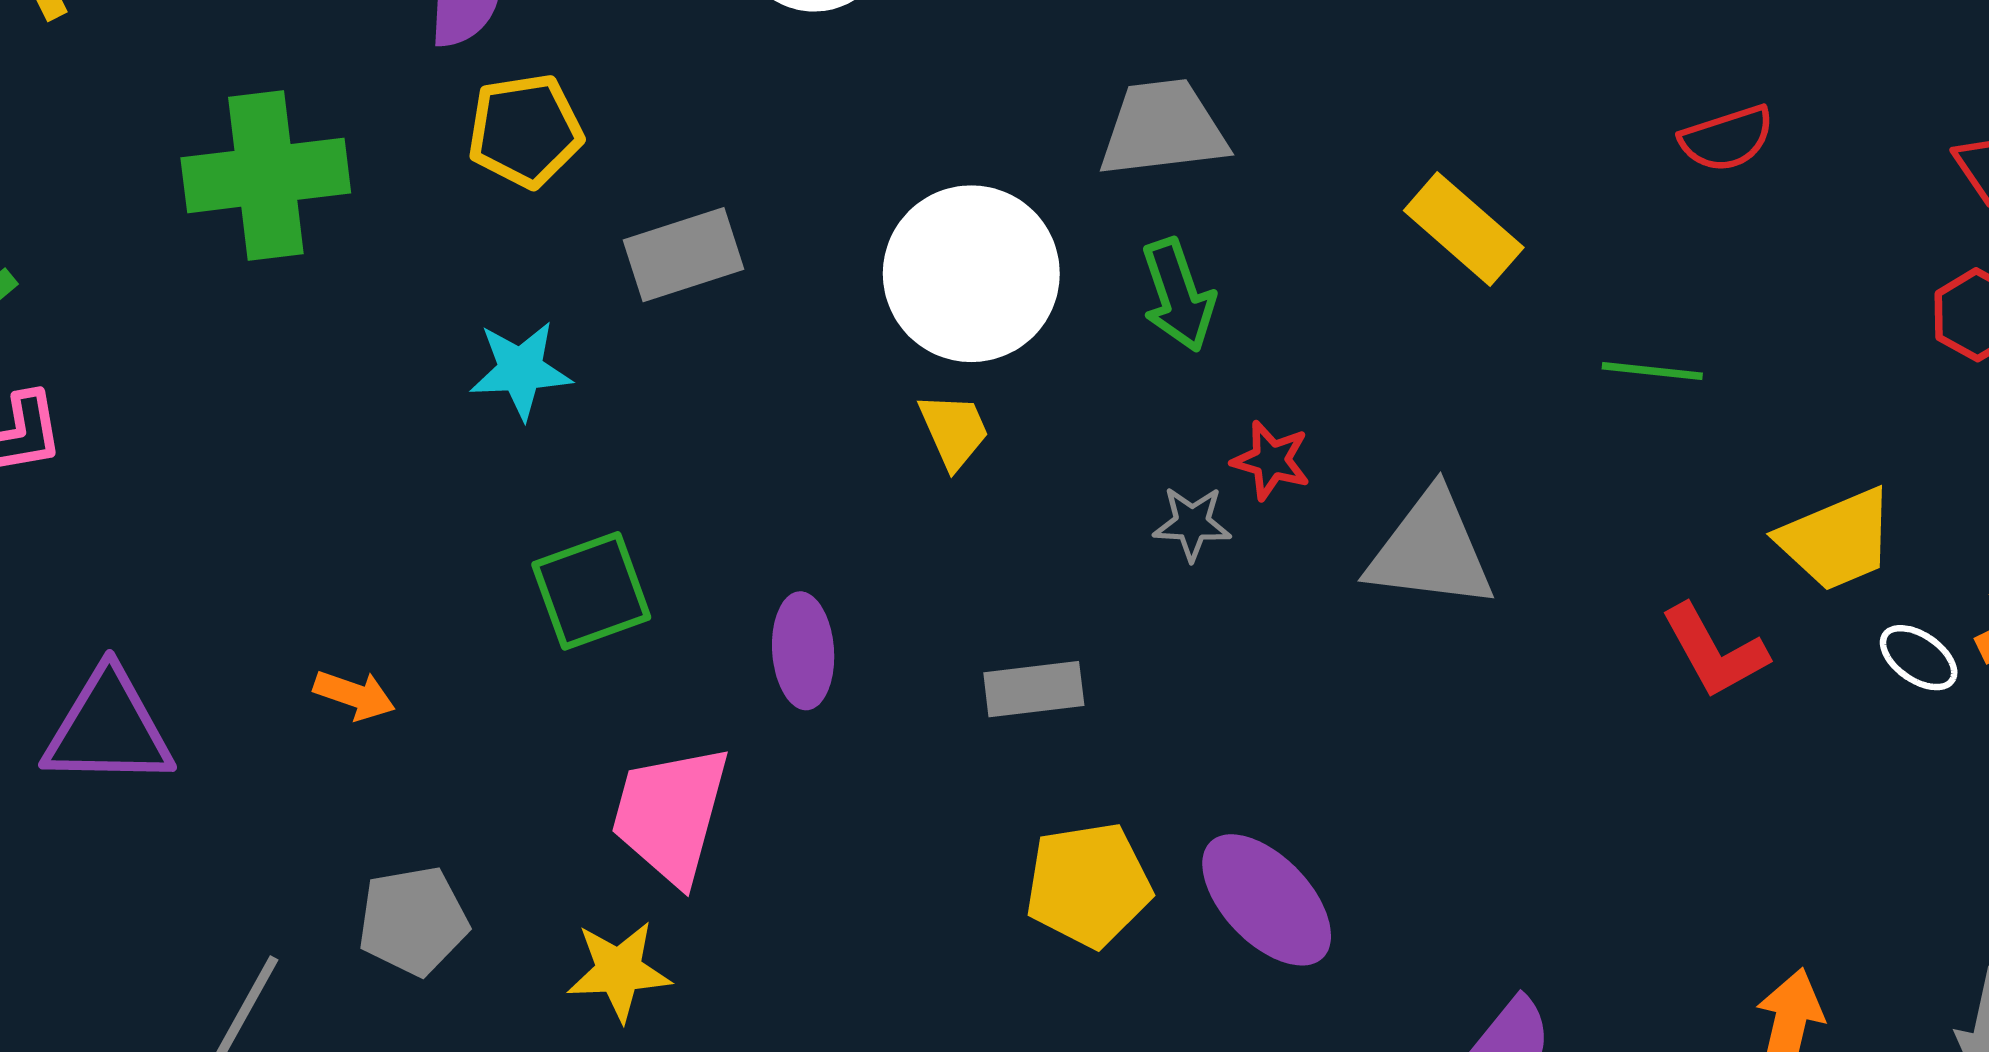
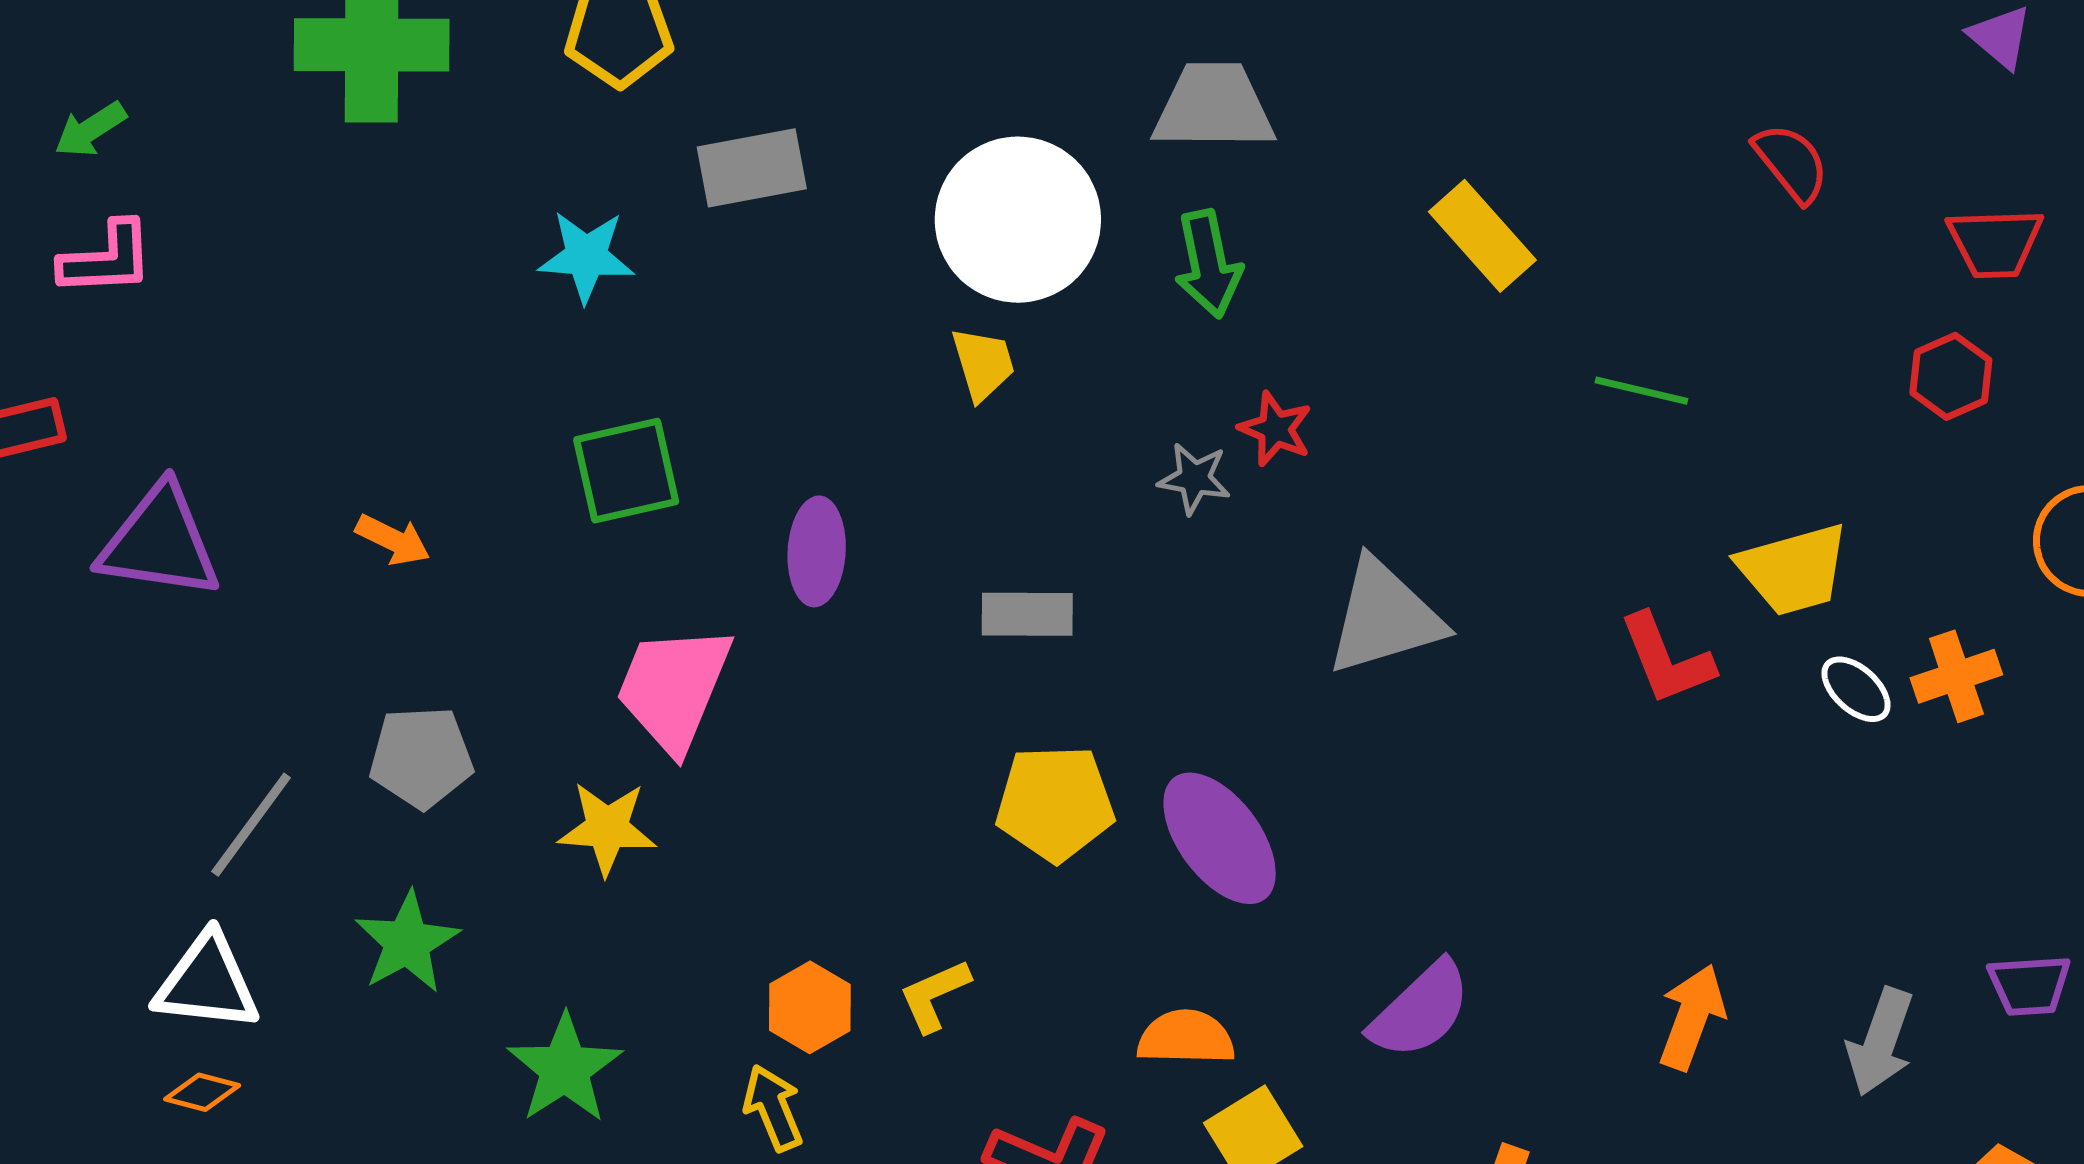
red semicircle: (1727, 139) -> (1791, 163), moved, turned -118
gray triangle: (1431, 550) -> (1384, 617), moved, turned -31

